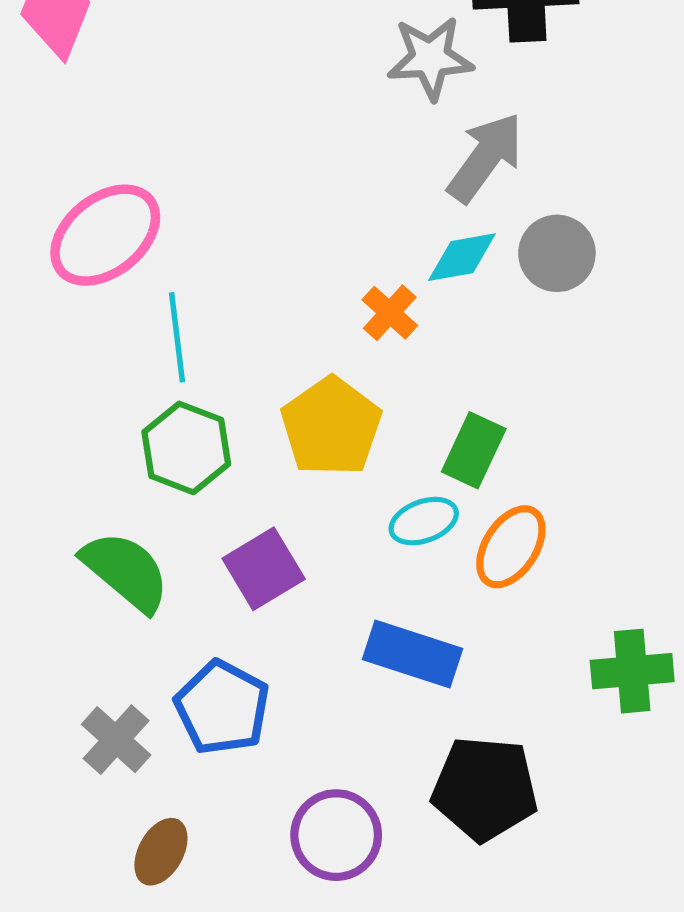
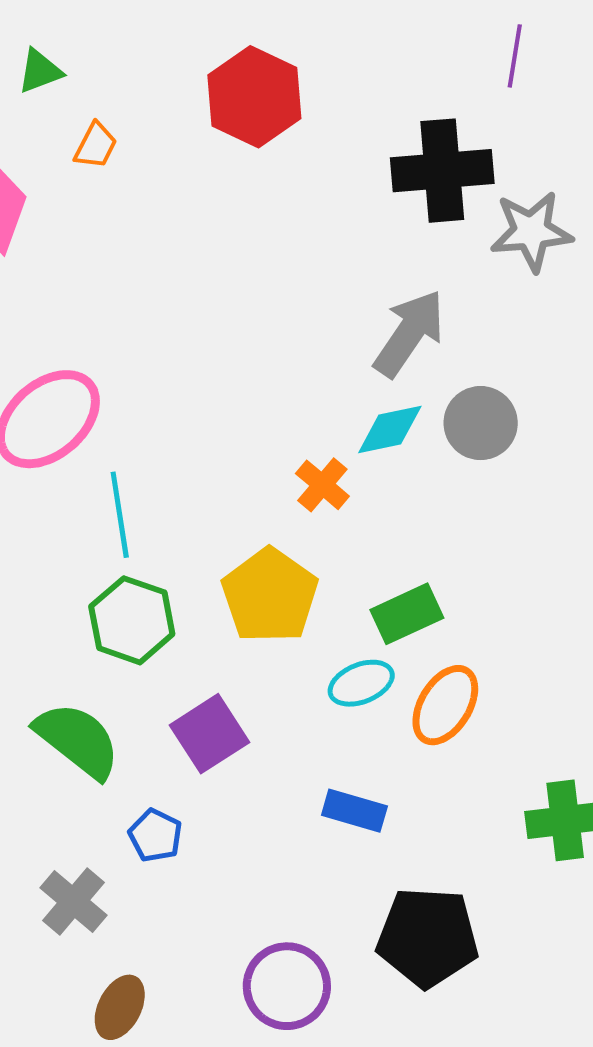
gray star: (430, 58) -> (531, 231), moved
green rectangle: (474, 450) -> (407, 614), turned 42
blue rectangle: (412, 654) -> (354, 811), size x0.7
blue pentagon: (222, 707) -> (155, 835), moved, size x0.6

